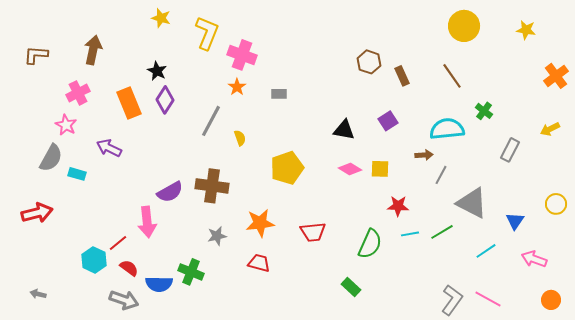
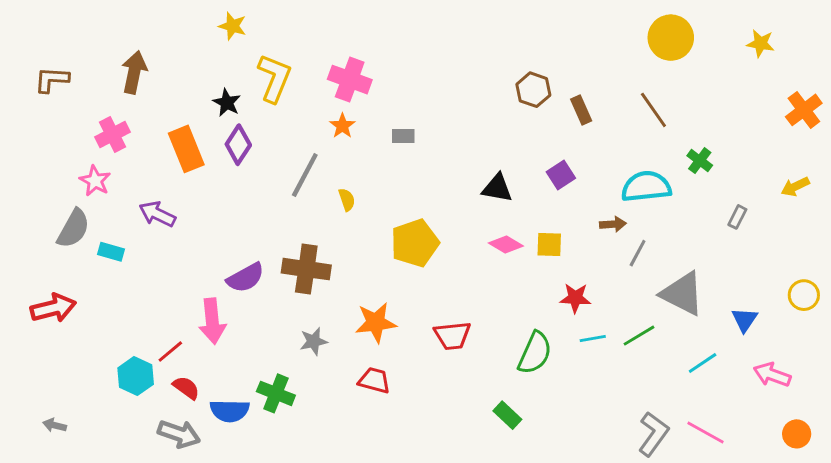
yellow L-shape: (207, 33) -> (274, 78), moved
gray rectangle: (510, 150) -> (737, 217), size x0.7

